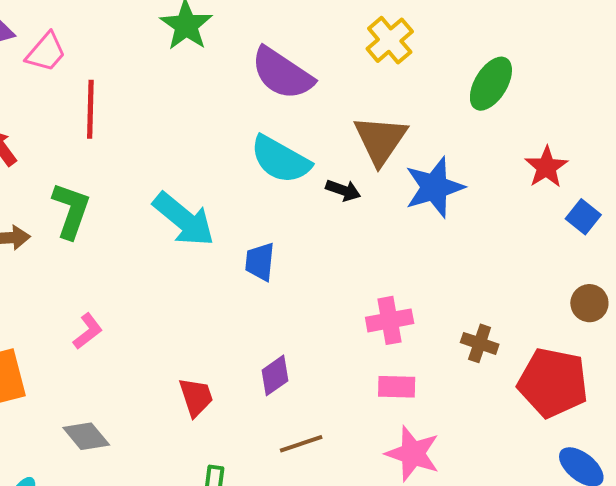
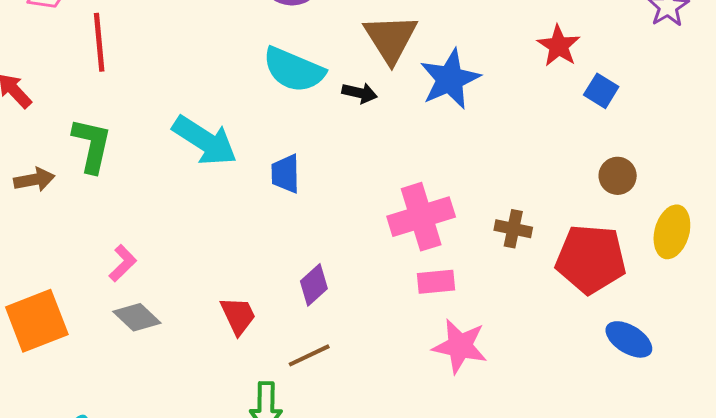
pink cross: (390, 320) -> (421, 217), size x1.4
gray diamond: (86, 436) -> (137, 317), moved
brown line: (301, 444) -> (309, 355), moved

